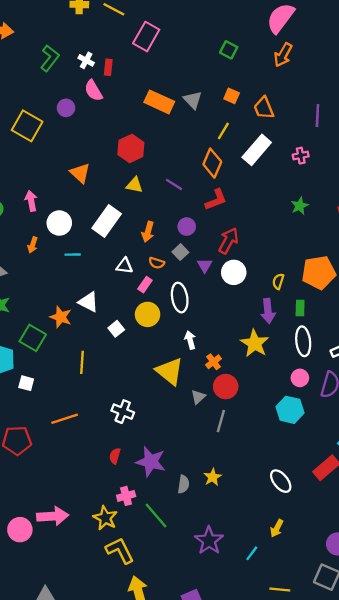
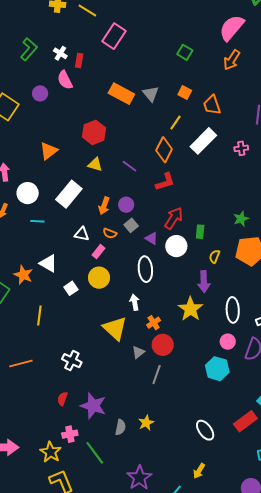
orange triangle: (80, 173) -> (49, 151), turned 36
green star: (300, 206) -> (241, 219), moved
purple circle: (187, 227) -> (126, 205), moved
purple triangle: (205, 266) -> (151, 238), turned -32
white ellipse: (180, 298) -> (145, 269), moved
green rectangle: (300, 308) -> (200, 232), moved

